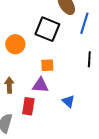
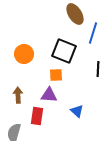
black square: (47, 29) -> (64, 51), moved

